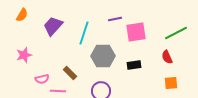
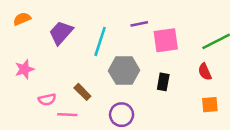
orange semicircle: (22, 15) -> (22, 19), turned -144
black rectangle: (134, 65) -> (163, 82), turned -72

